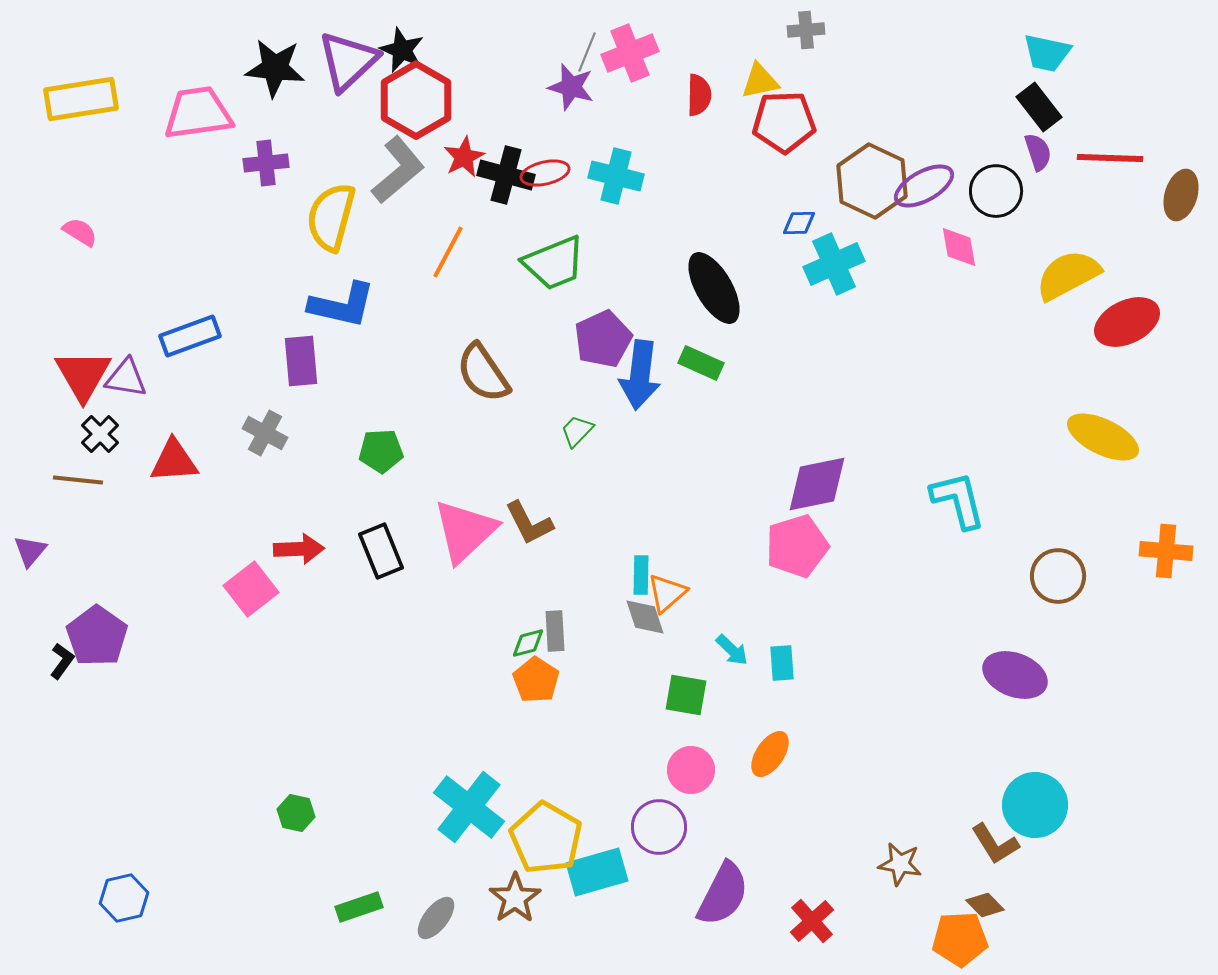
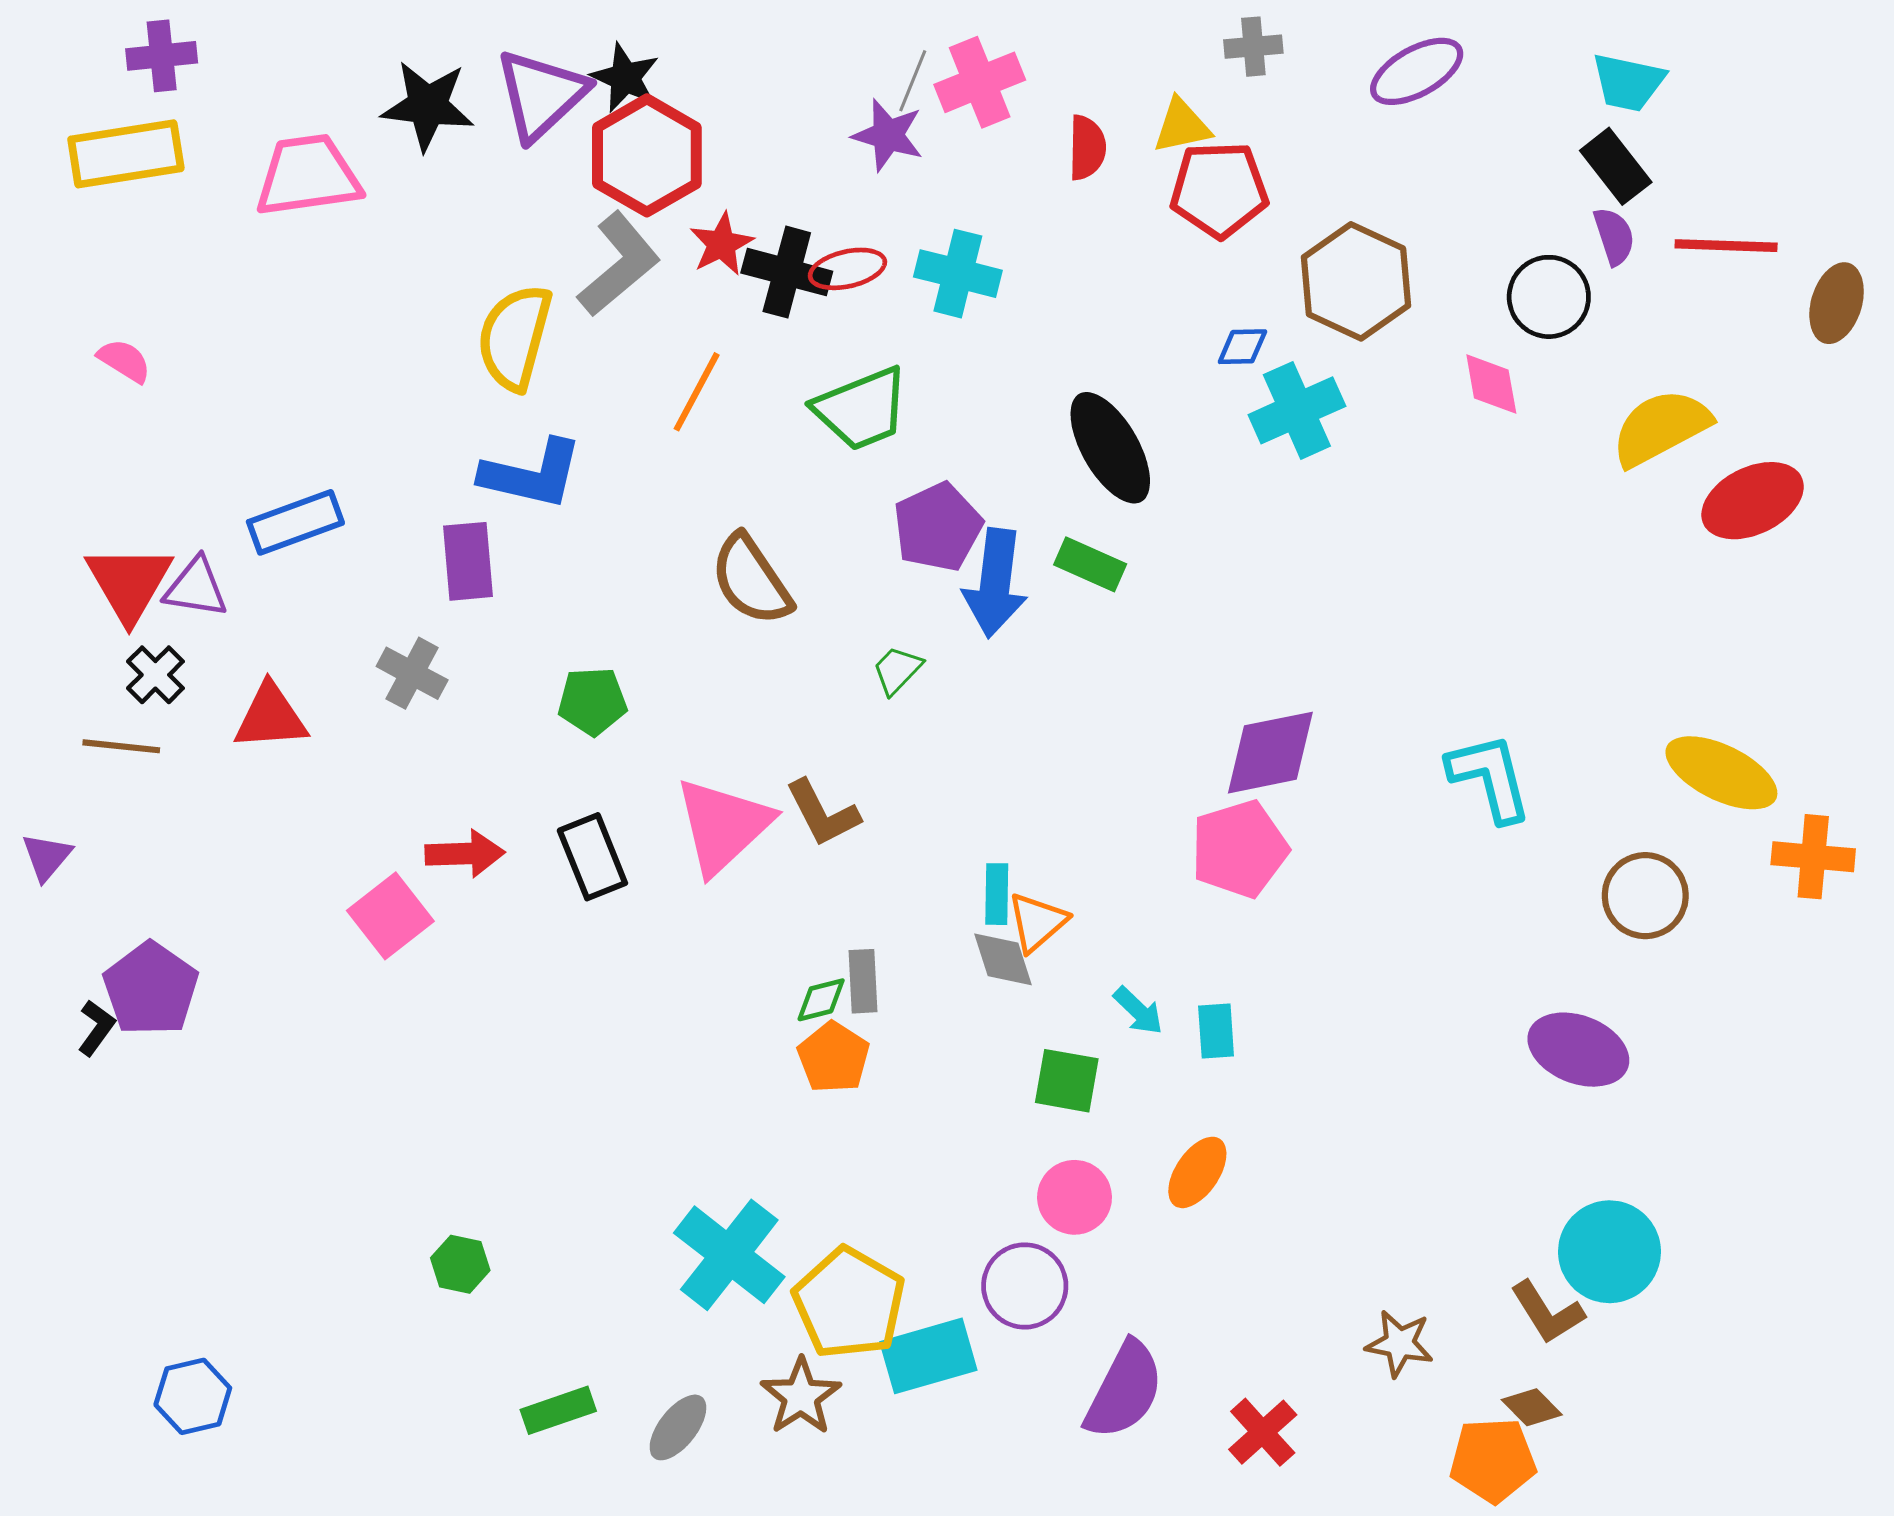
purple cross: (266, 163) -> (162, 56), moved
purple ellipse: (924, 186) -> (1417, 71), moved
yellow ellipse: (1103, 437) -> (1721, 773), moved

